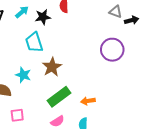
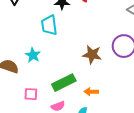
brown star: (52, 67) -> (92, 55), moved, turned 30
pink square: (17, 115) -> (31, 94), moved

